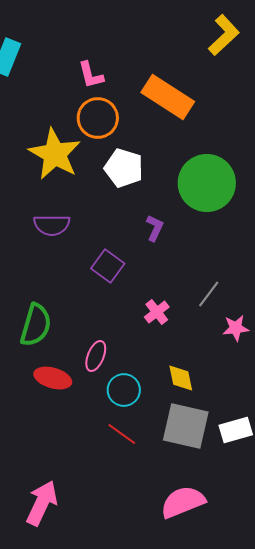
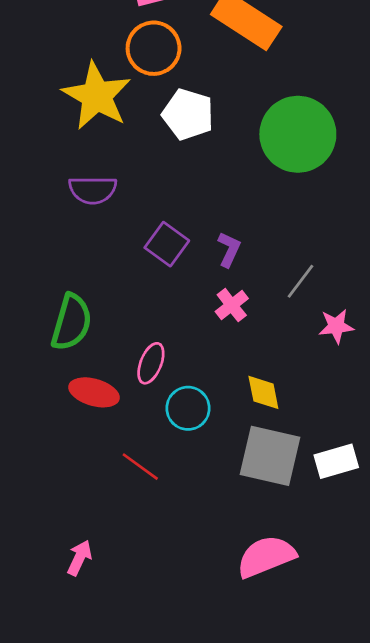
purple L-shape: (155, 228) -> (229, 249), moved
red line: (122, 434) -> (140, 467), moved
pink arrow: (42, 503) -> (79, 558), size x0.6

